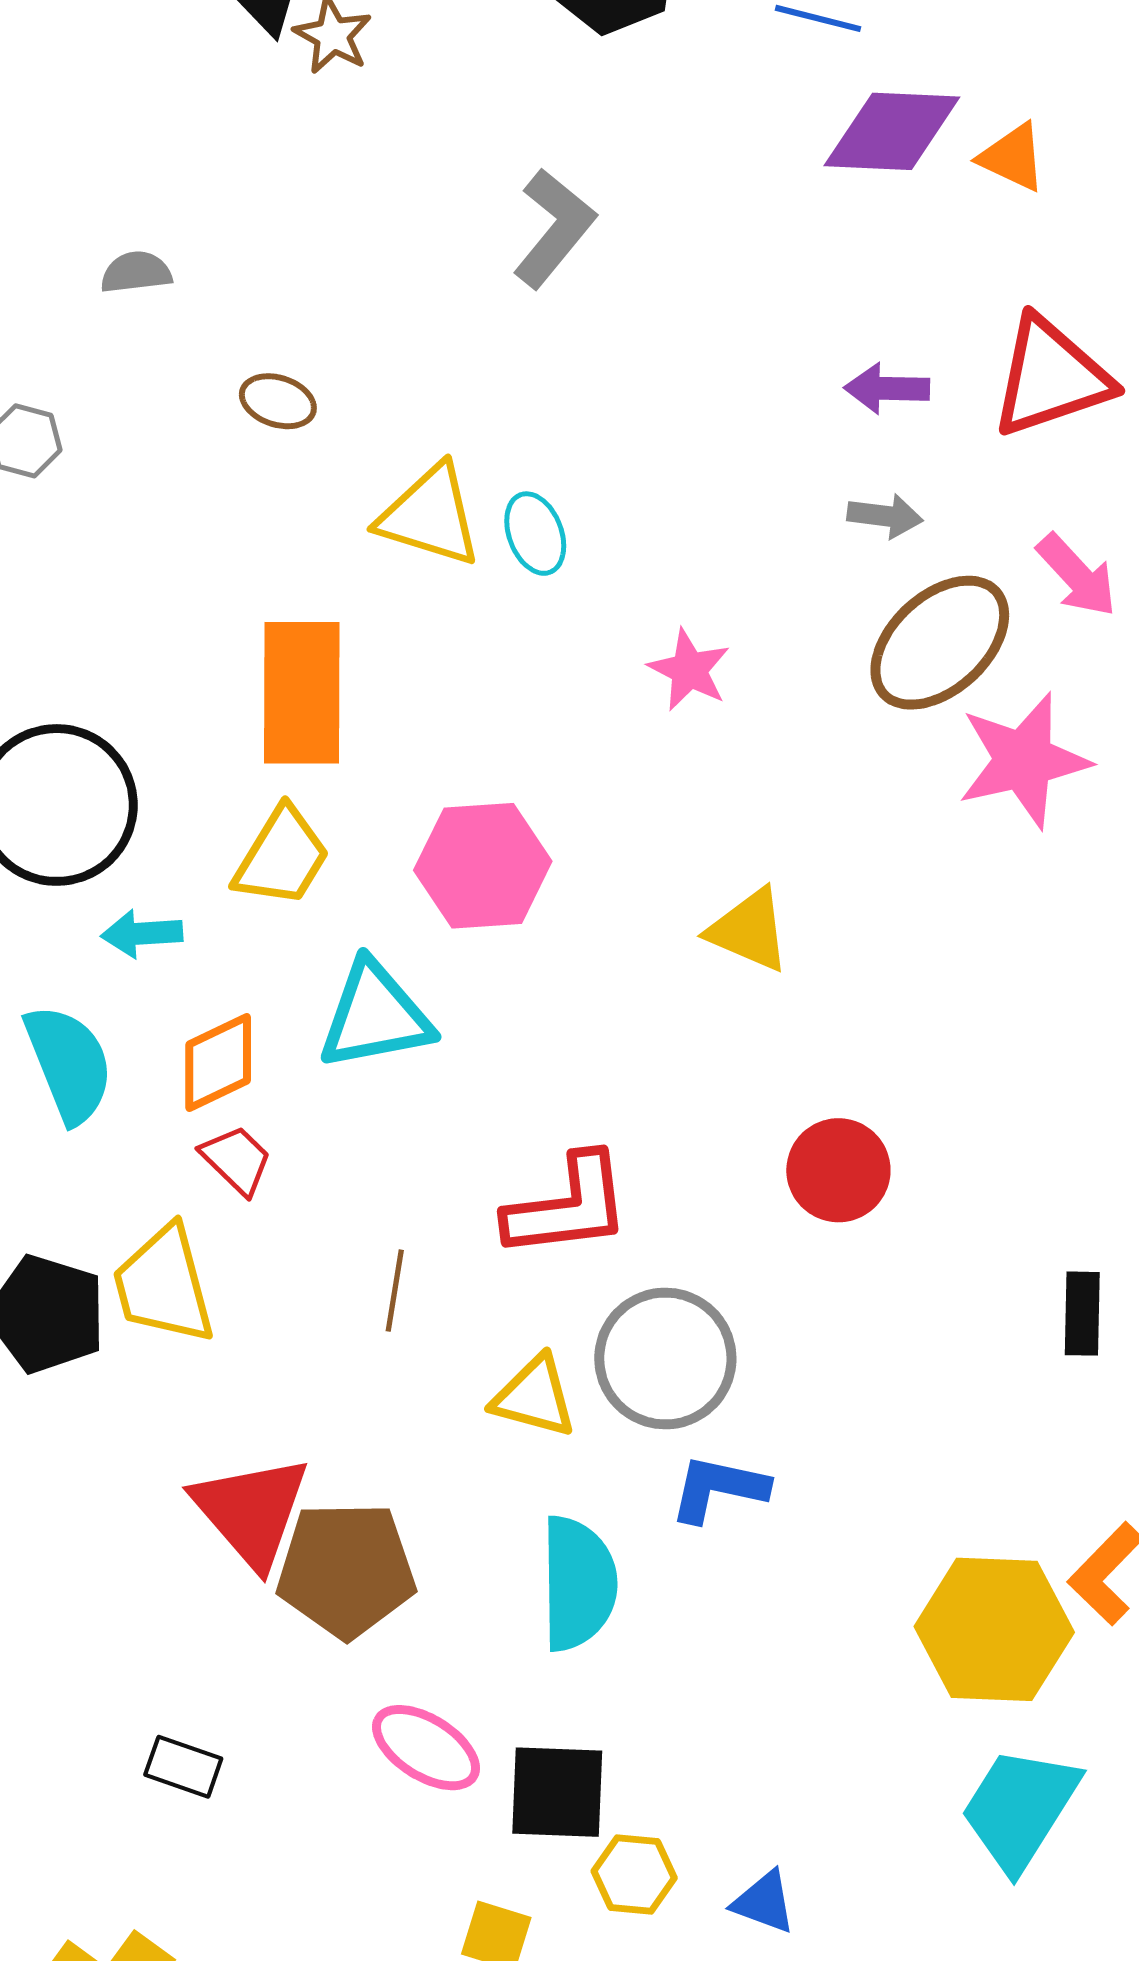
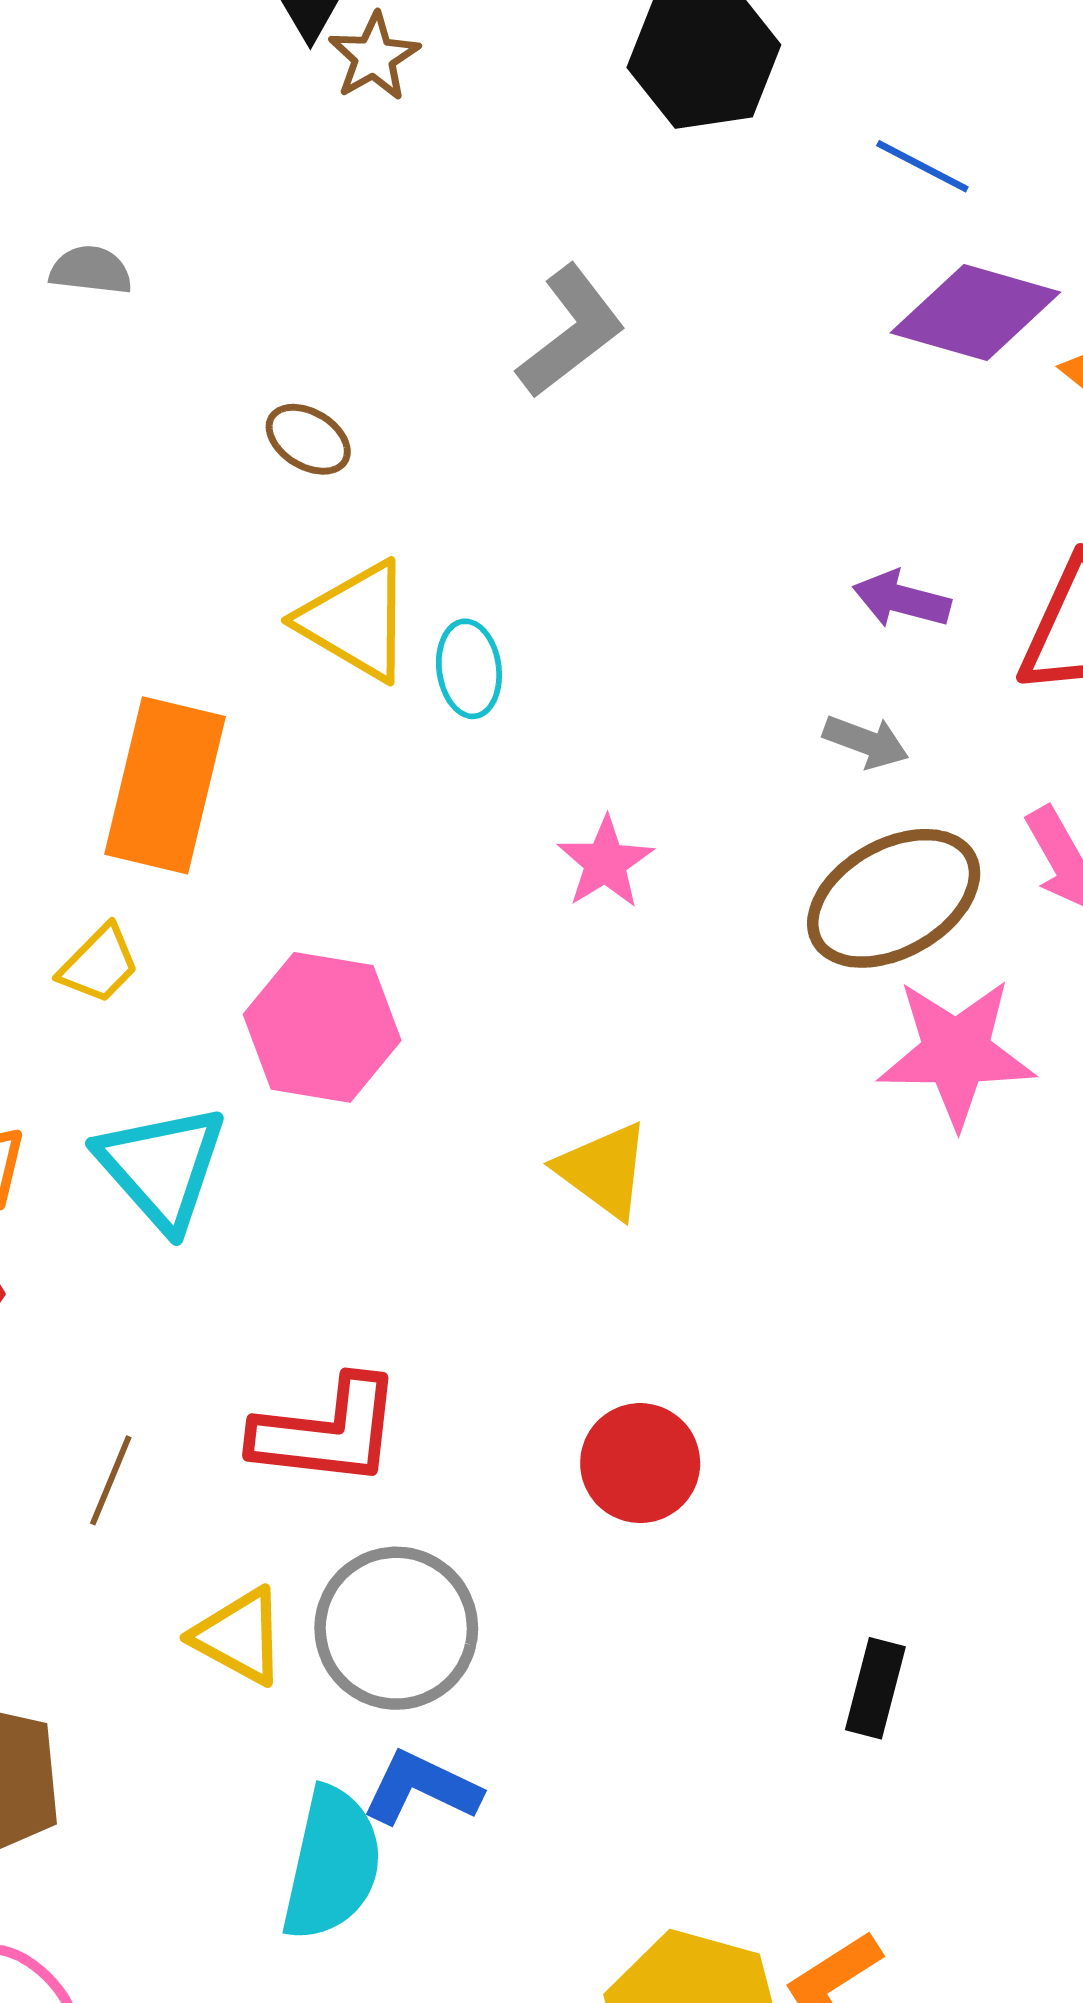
brown ellipse: (278, 401) -> (308, 439), moved
yellow trapezoid: (282, 857) -> (99, 964), size x0.7
cyan triangle: (375, 1016) -> (162, 1167), turned 46
cyan semicircle: (578, 1583) -> (332, 1864), moved

